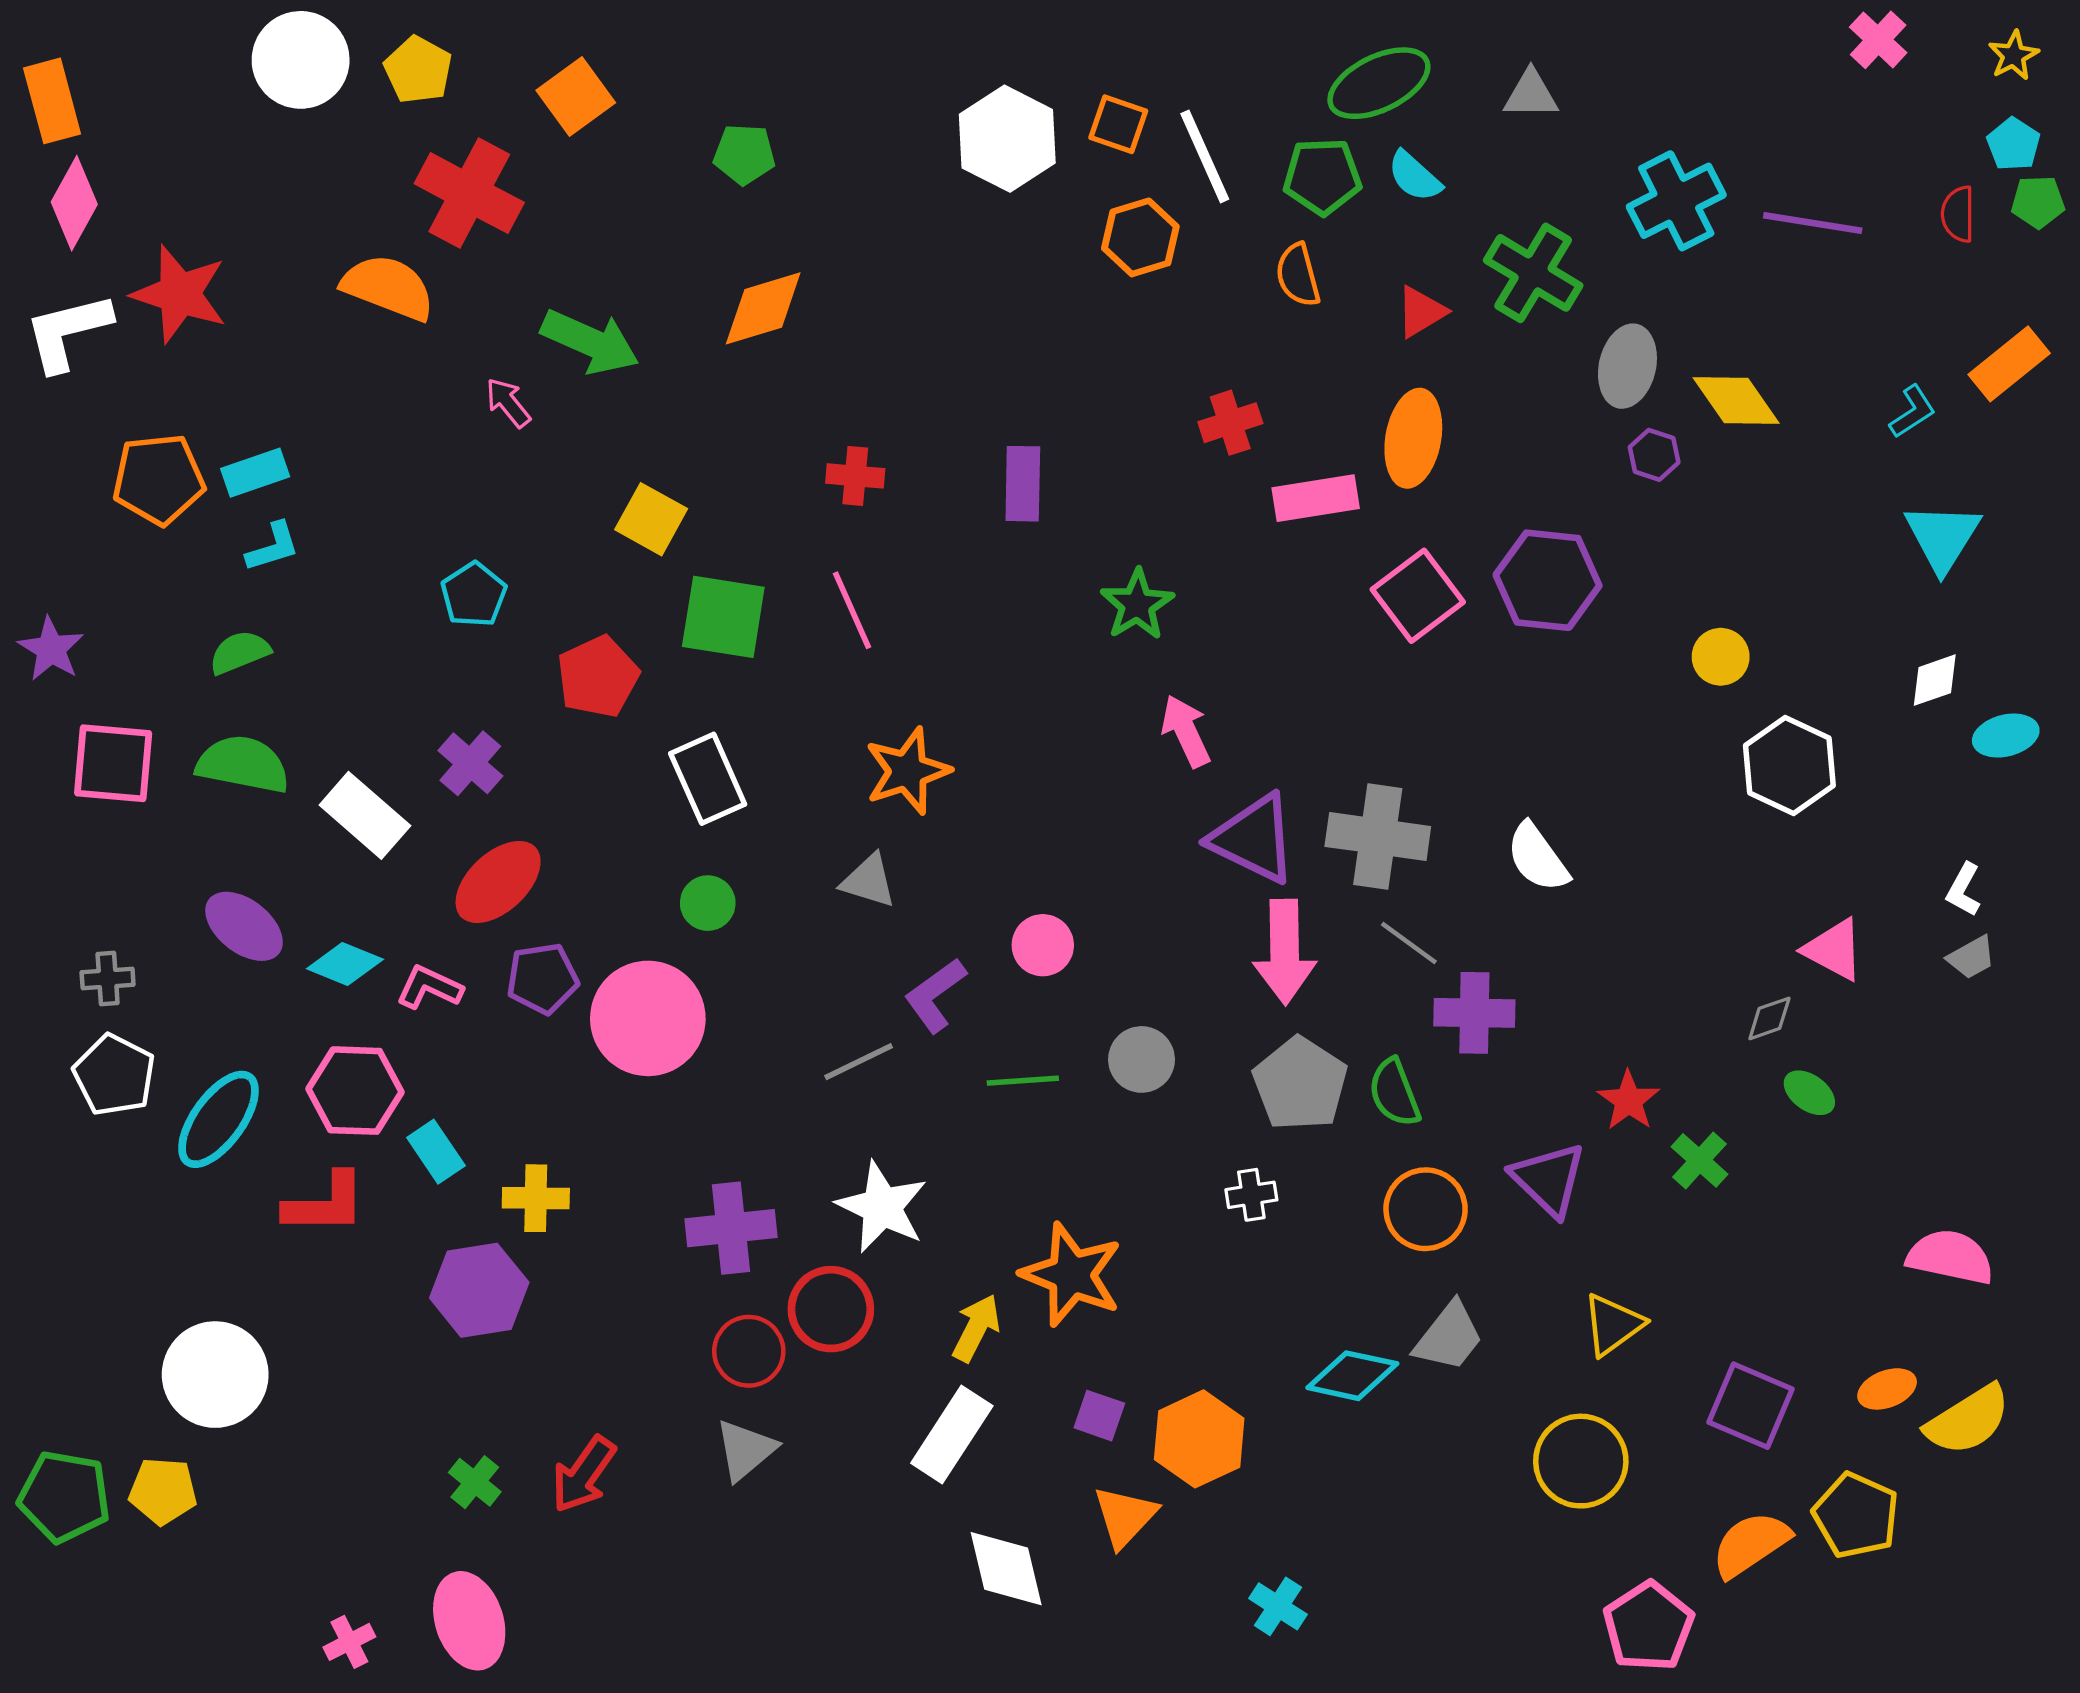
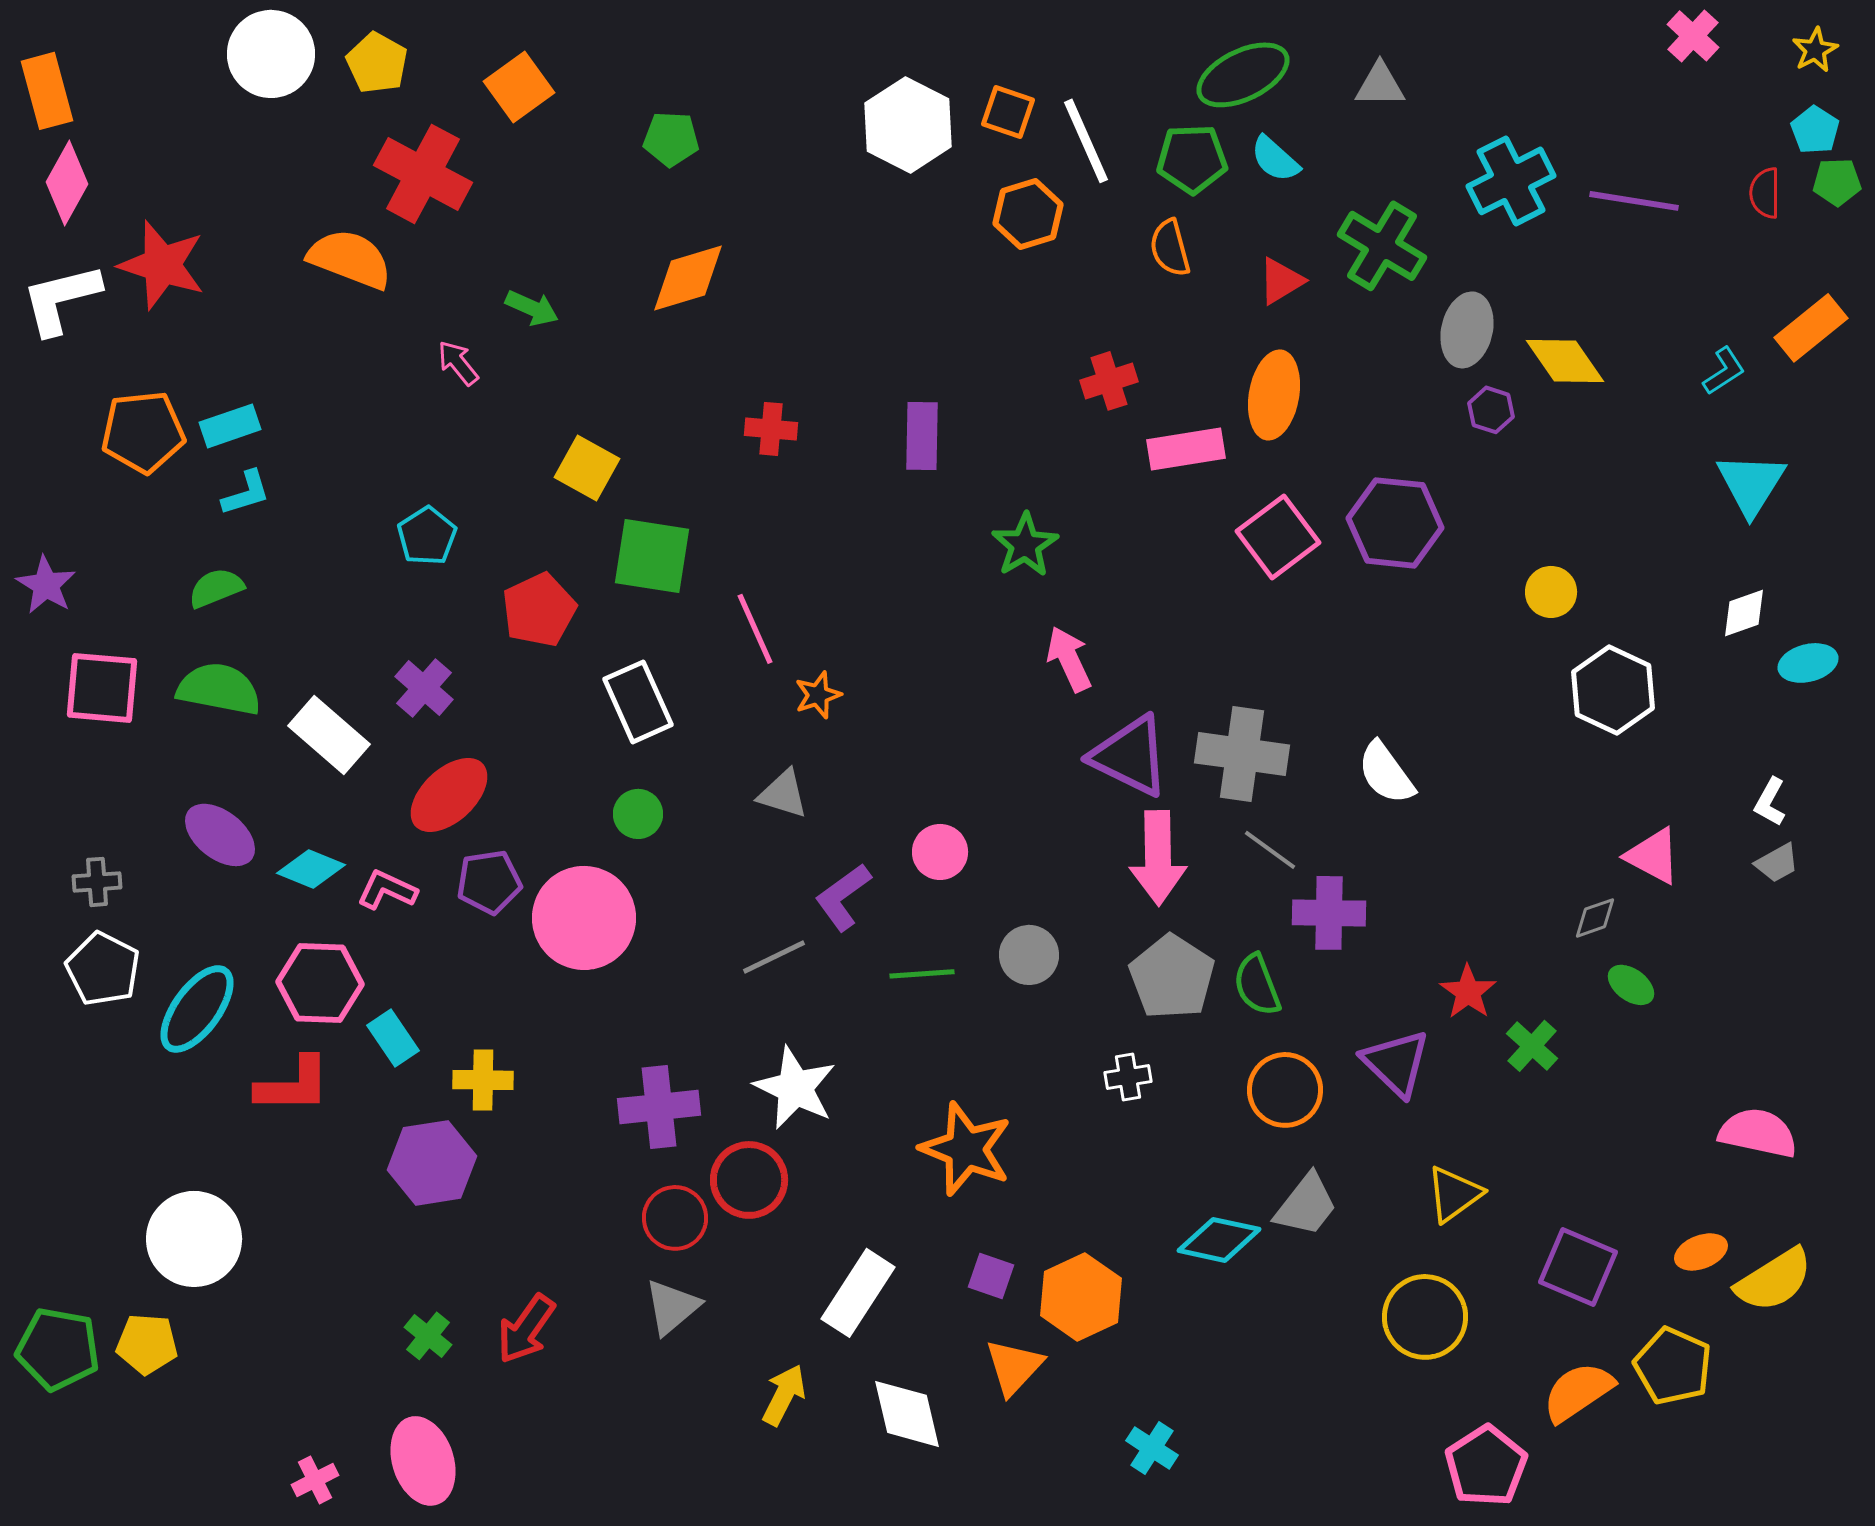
green arrow: (590, 342) -> (532, 308), size x0.6
pink line: (852, 610) -> (755, 629), moved
orange star: (907, 771) -> (818, 695), size x0.6
yellow arrow: (976, 1328) -> (784, 1395), moved

